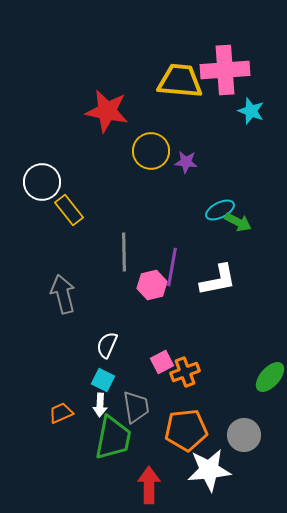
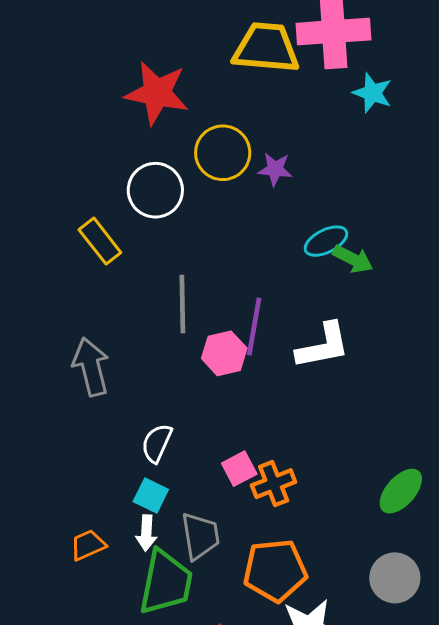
white circle: (42, 182) -> (155, 190), moved
gray circle: (244, 435) -> (395, 578), moved

